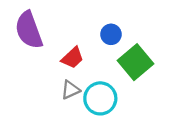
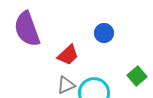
green square: (136, 62) -> (137, 76), moved, size x0.6

